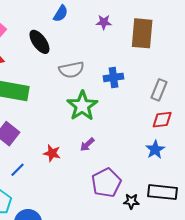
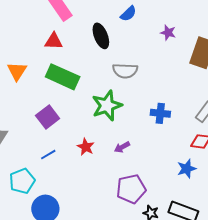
blue cross: (113, 77) -> (160, 113), moved
green star: (82, 106) -> (107, 106), moved

